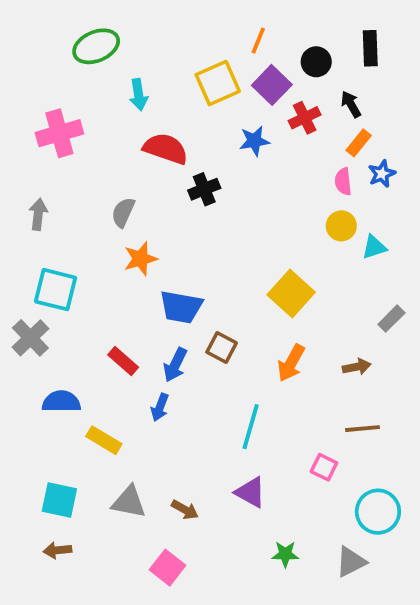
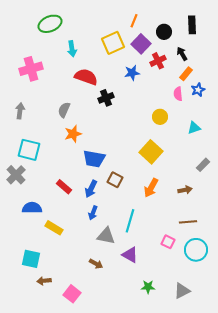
yellow circle: (341, 226) -> (160, 117), moved
blue arrow: (160, 407) -> (93, 213), moved
gray triangle: (129, 502) -> (106, 236), moved
cyan circle: (378, 512) -> (196, 250), moved
brown arrow: (57, 550) -> (44, 281), moved
pink square: (168, 568) -> (72, 294), moved

